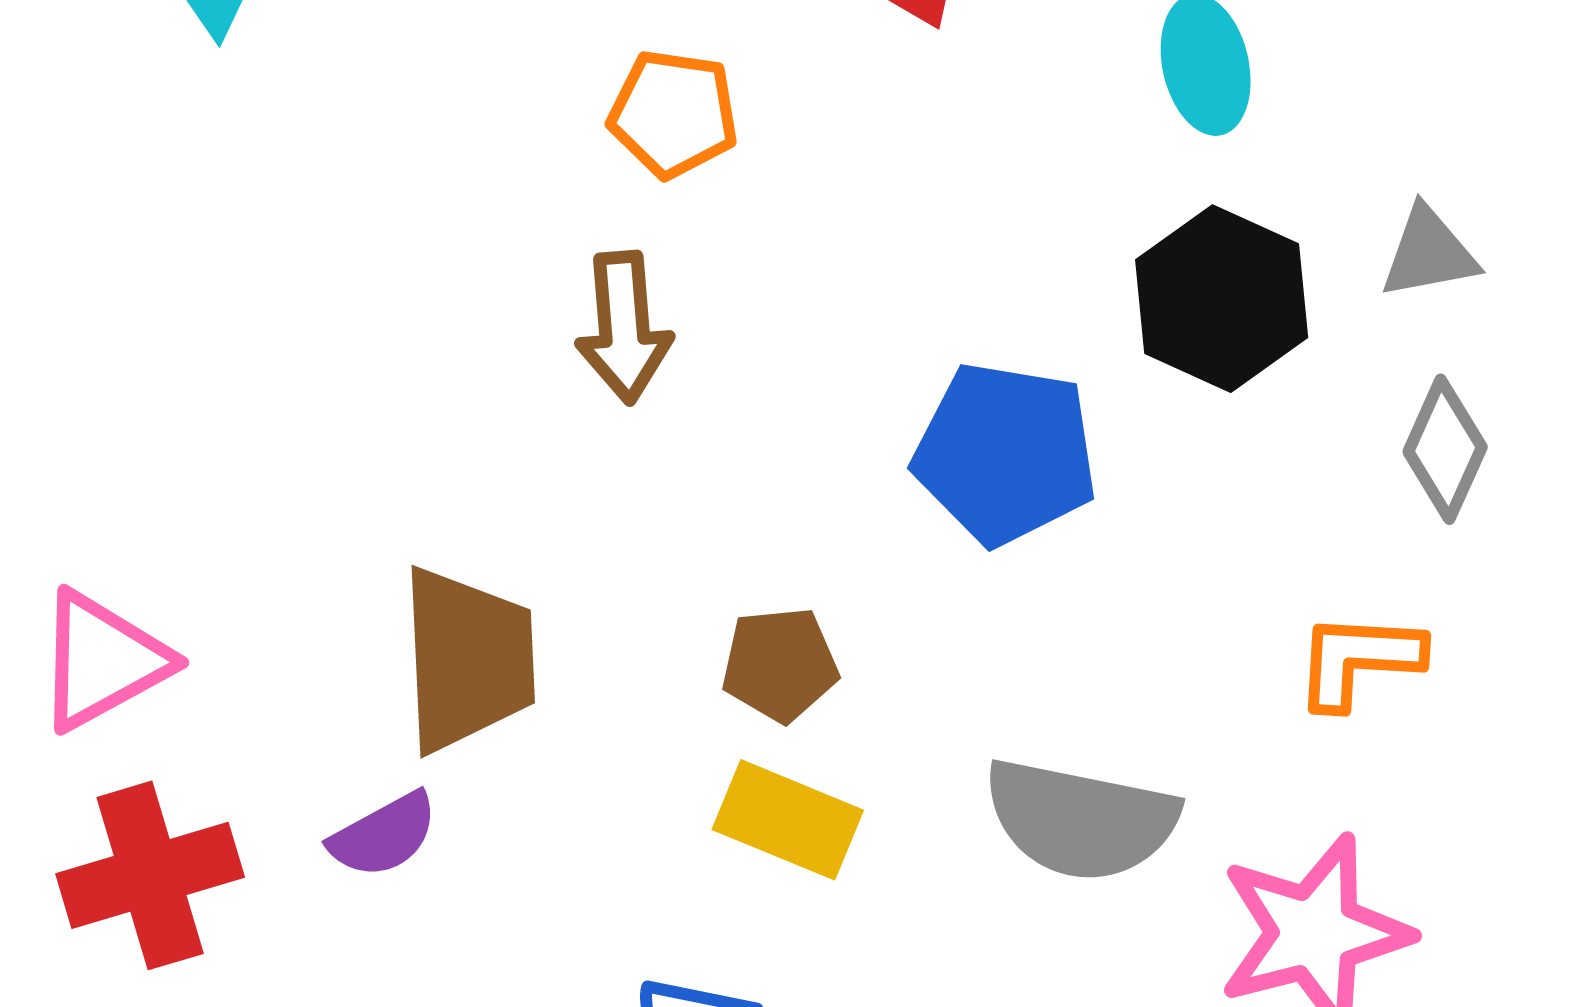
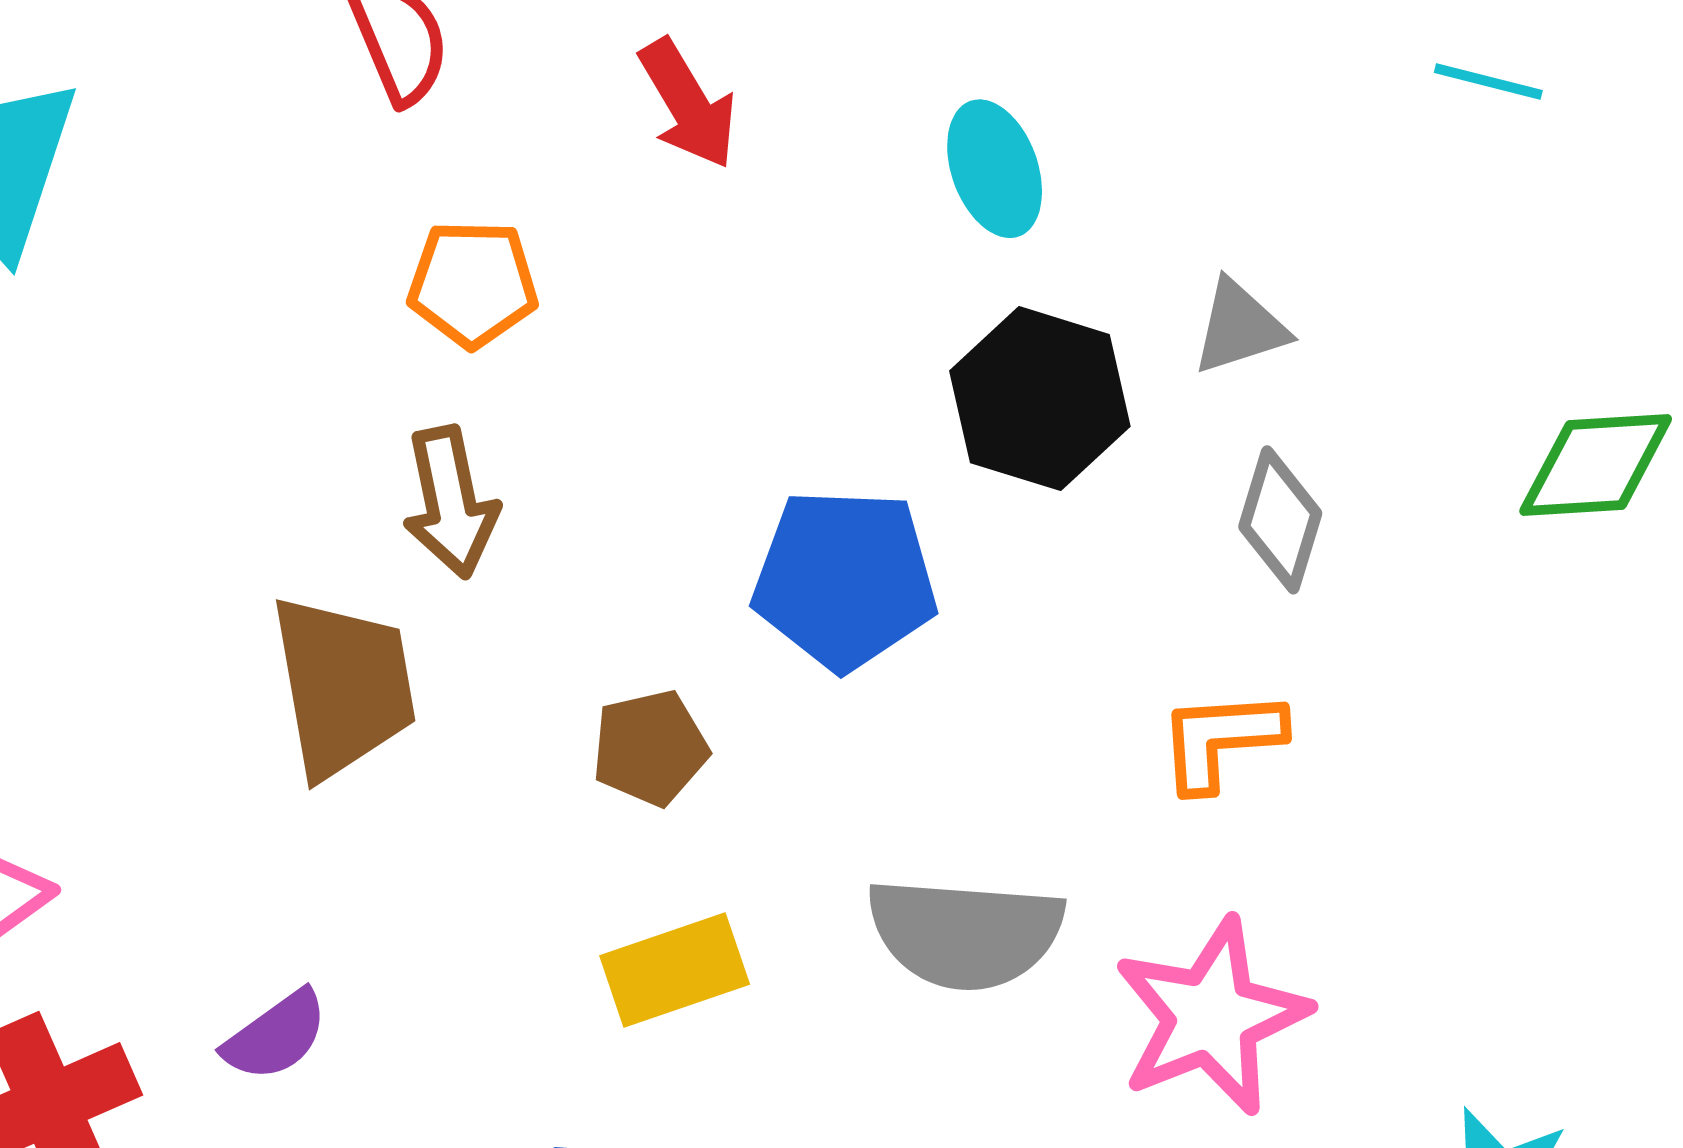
brown trapezoid: (468, 659) -> (343, 686), moved
brown pentagon: (780, 664) -> (650, 748), moved
yellow rectangle: (788, 820) -> (675, 970), turned -34

